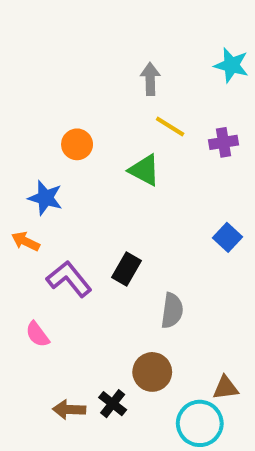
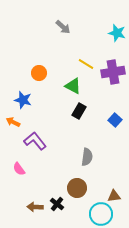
gray arrow: (150, 79) -> (63, 27), moved, turned 133
purple cross: (223, 142) -> (113, 72), size x1.6
black rectangle: (127, 269) -> (79, 111), moved

